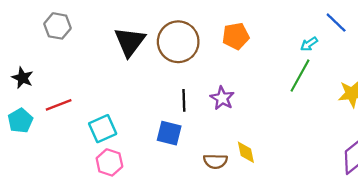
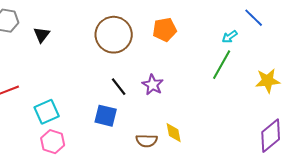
black triangle: (130, 42) -> (42, 35), moved, size x0.6
black line: (184, 100) -> (119, 87), turned -36

